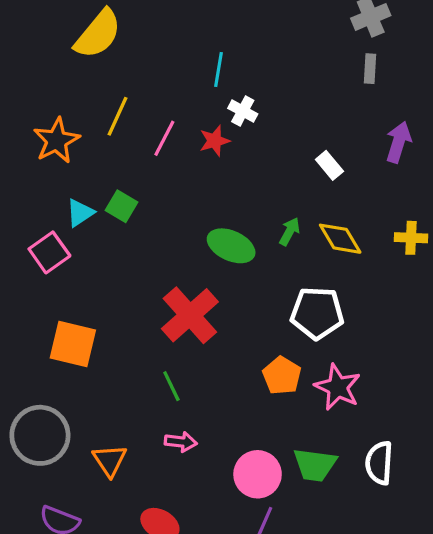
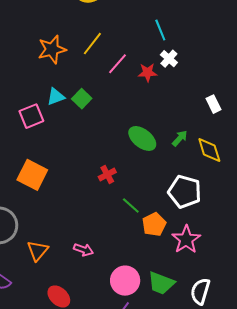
cyan line: (219, 69) -> (160, 30), turned -45
red cross: (190, 315) -> (107, 174), size x0.5
green line: (171, 386) -> (131, 206), moved, turned -36

